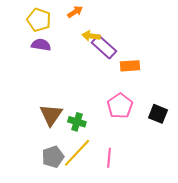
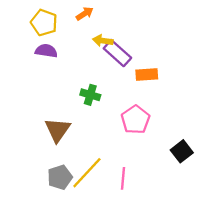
black square: (158, 114) -> (182, 151), moved, turned 30
green cross: (77, 122) -> (90, 95), moved

